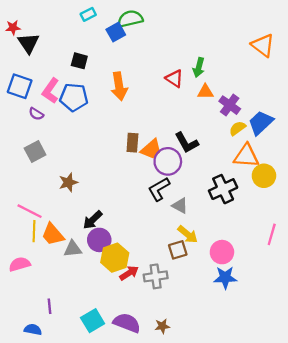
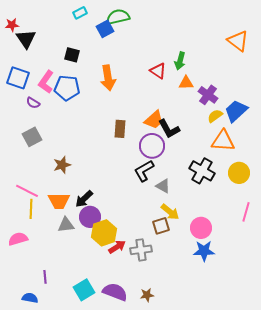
orange trapezoid: (151, 149) -> (154, 120), moved
yellow circle: (264, 176) -> (239, 173), moved
black cross: (223, 189) -> (202, 171), turned -35
orange trapezoid: (53, 234) -> (59, 201), moved, turned -50

